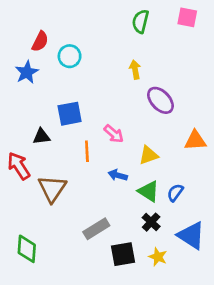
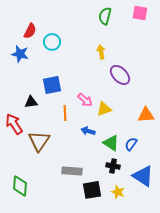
blue star: (27, 72) -> (20, 54), turned -30
orange triangle: (195, 140) -> (146, 115), moved
yellow triangle: (148, 155) -> (104, 109), moved
black cross: (151, 222) -> (113, 166), turned -32
gray rectangle: (96, 229) -> (72, 171), turned 36

